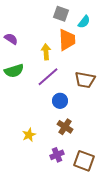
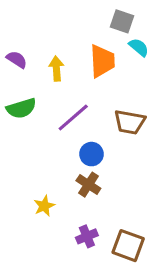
gray square: (61, 14) -> (122, 21), moved
cyan semicircle: (84, 22) -> (139, 47), moved, turned -88
yellow arrow: (46, 52) -> (56, 69), moved
brown cross: (65, 127) -> (88, 185), moved

